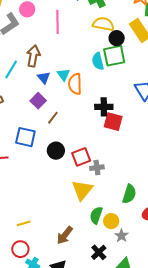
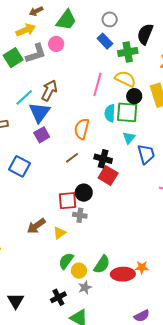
pink line: (57, 22) -> (97, 84), moved
cyan triangle: (63, 75) -> (129, 138), moved
blue triangle: (44, 78) -> (39, 112), moved, size x1.6
brown line: (53, 118) -> (72, 158), moved
black circle: (56, 151) -> (84, 193), moved
yellow triangle: (82, 190) -> (59, 233), size x0.6
green semicircle: (129, 194) -> (102, 264), moved
brown arrow: (65, 235) -> (36, 226), moved

